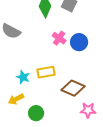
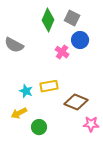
blue circle: (79, 42) -> (80, 40), moved

